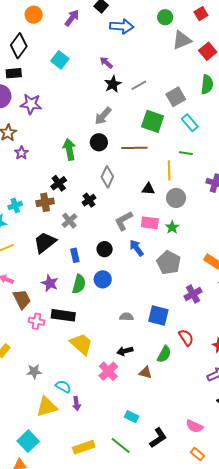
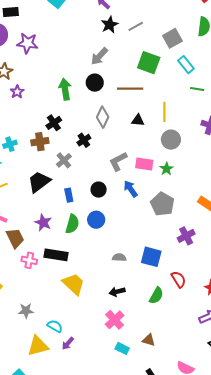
green line: (186, 153) -> (197, 89), moved
black triangle: (148, 189) -> (138, 120), moved
pink cross: (108, 371) -> (115, 320), moved
brown triangle: (145, 373) -> (149, 340), moved
purple arrow: (77, 404) -> (68, 343), turned 48
cyan rectangle: (132, 417) -> (122, 348), moved

